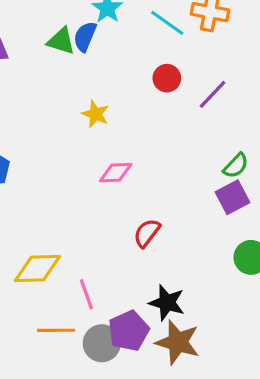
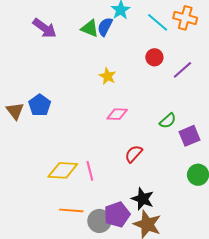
green semicircle: (236, 166) -> (168, 121), moved
pink line: (86, 294) -> (90, 171), moved

